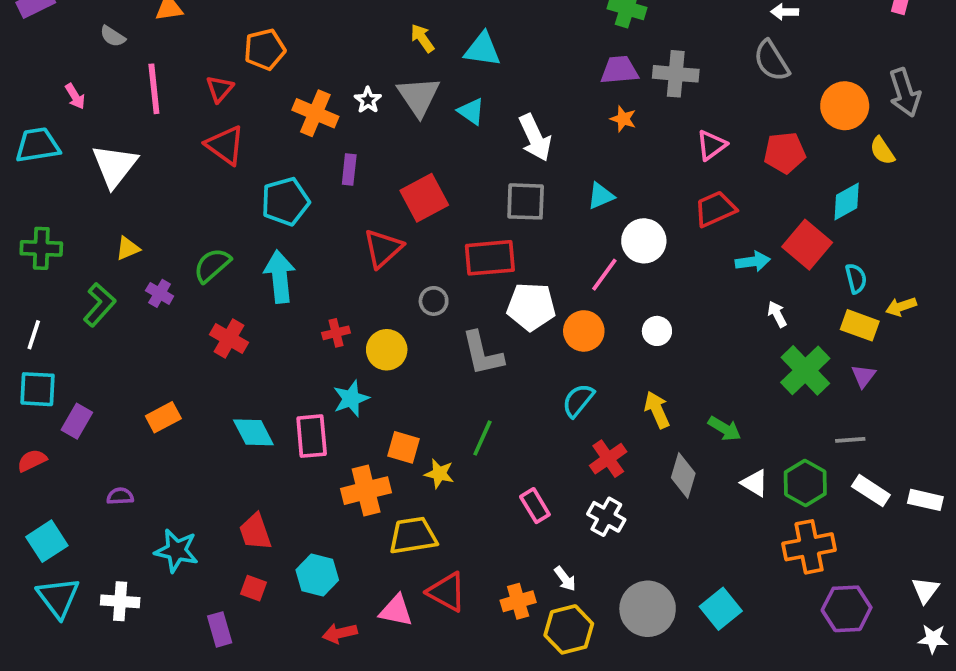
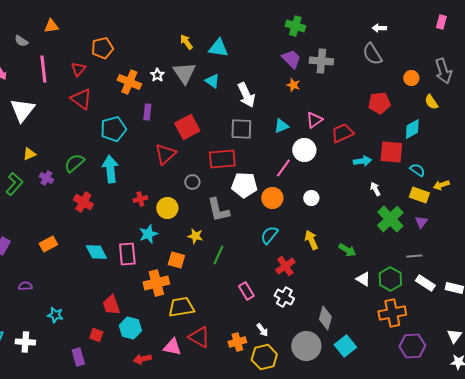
purple trapezoid: (619, 70) -> (291, 59), turned 50
orange circle: (845, 106) -> (411, 78), size x0.6
pink triangle: (711, 145) -> (314, 120), moved
red square: (807, 245) -> (391, 152), turned -35
cyan semicircle: (856, 278) -> (417, 170), turned -42
yellow star: (439, 474) -> (195, 236), moved
gray diamond: (683, 476) -> (325, 318), moved
red trapezoid: (255, 532) -> (111, 305), moved
cyan star: (176, 551) -> (55, 315), size x0.7

